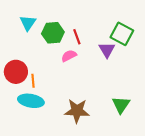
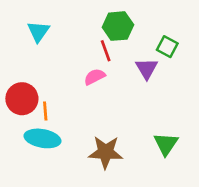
green hexagon: (53, 33) -> (118, 26), moved
green square: (122, 34) -> (167, 47), size x0.7

